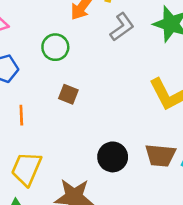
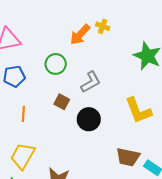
gray L-shape: (122, 27) -> (91, 82), moved
black circle: (113, 157) -> (89, 119), moved

